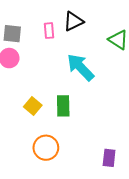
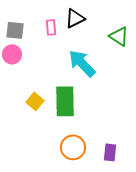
green rectangle: (63, 106) -> (65, 101), size x1.4
orange circle: (46, 148) -> (73, 147), moved

